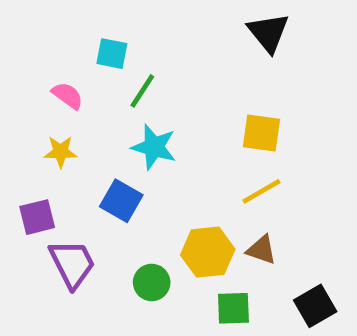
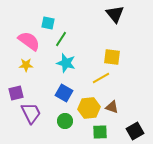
pink semicircle: (68, 96) -> (29, 41), size x1.6
yellow line: (261, 191) -> (101, 78), moved
blue square: (121, 201) -> (64, 93), moved

